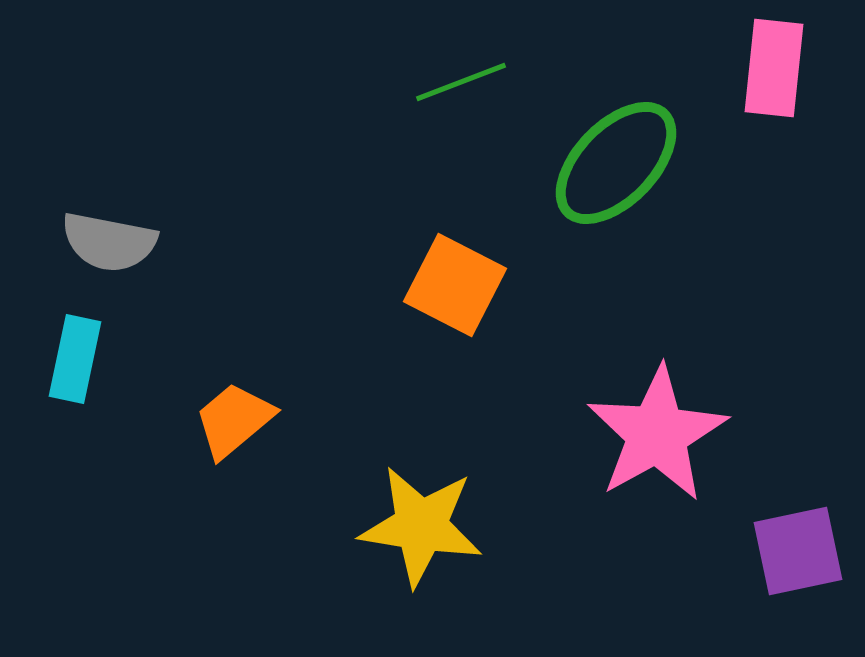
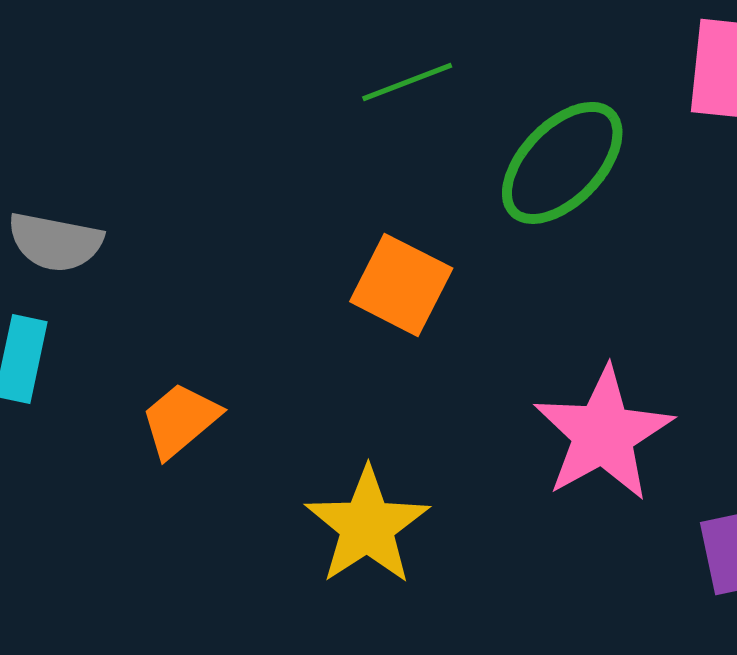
yellow star: (421, 526) -> (367, 526), turned 30

